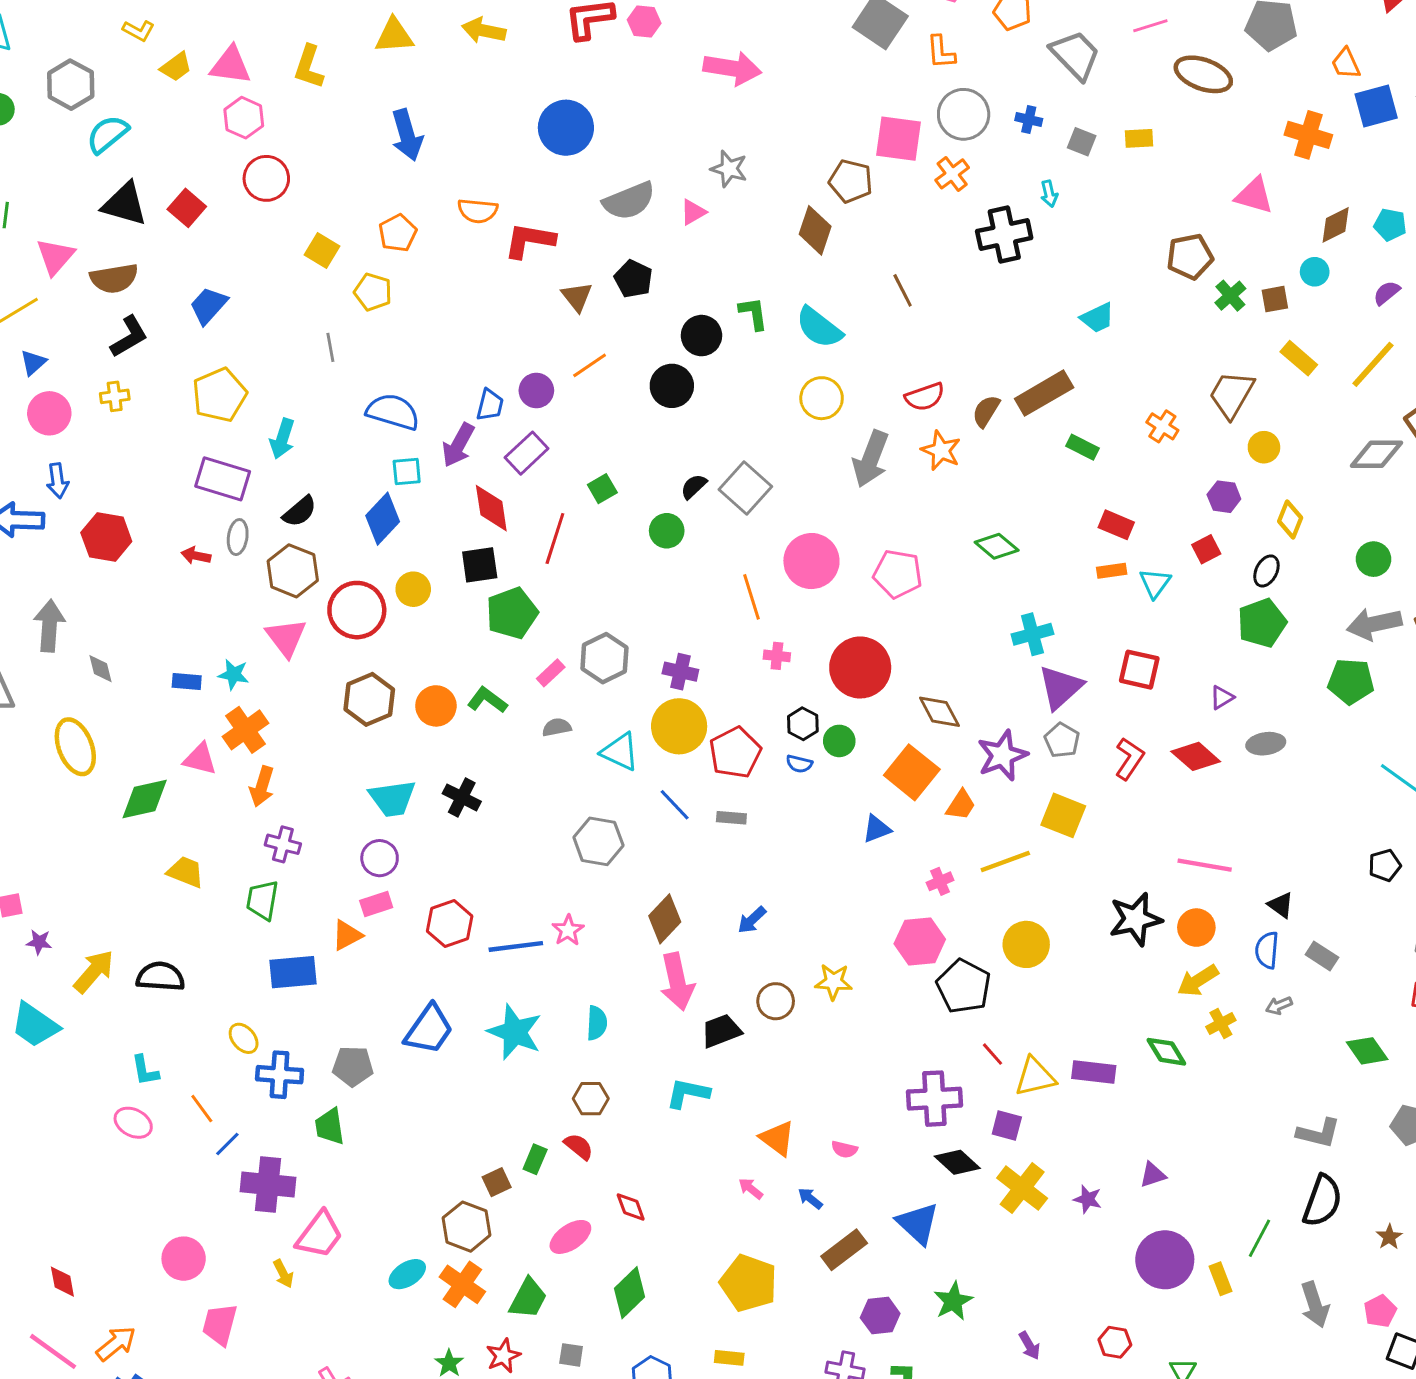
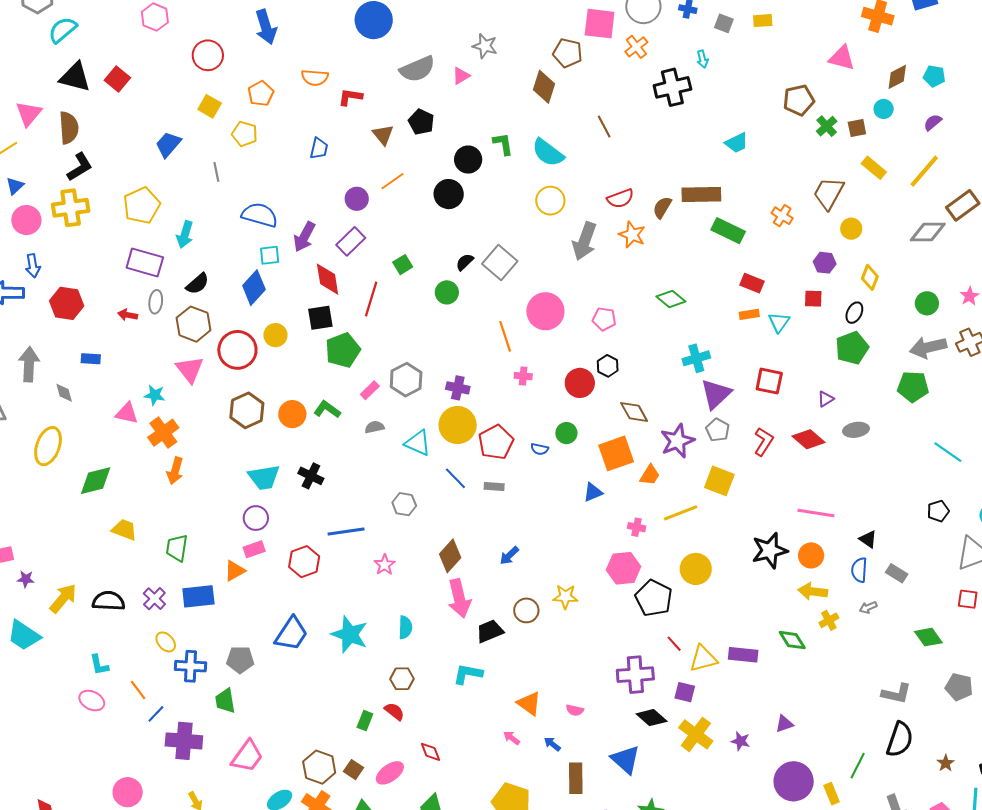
red circle: (266, 178) -> (208, 55), moved
red L-shape: (529, 240) -> (350, 97), size x0.7
brown semicircle: (114, 278) -> (69, 128), turned -84
blue trapezoid: (209, 306) -> (168, 144), moved
brown rectangle: (1044, 393) -> (701, 195), turned 30
yellow cross: (115, 396) -> (71, 208), size x1.8
blue trapezoid: (490, 405) -> (319, 148), moved
green rectangle: (1082, 447) -> (728, 231), size x1.5
red square: (1206, 549) -> (813, 299), turned 30
pink pentagon: (898, 574) -> (604, 319), size x0.7
red circle: (860, 667) -> (580, 383), size x0.7
blue rectangle: (187, 682) -> (91, 359), moved
black hexagon: (803, 724) -> (608, 366), moved
yellow ellipse: (75, 747) -> (48, 446), turned 42
pink triangle: (200, 759) -> (127, 413), moved
orange square: (912, 772) -> (616, 453), turned 33
gray hexagon: (598, 841) -> (404, 504), size x0.7
purple cross: (283, 844) -> (154, 599), moved, turned 30
pink cross: (940, 881) -> (637, 527), turned 36
blue line: (516, 946) -> (346, 531), moved
yellow arrow: (1198, 981) -> (813, 591), turned 40
brown square: (497, 1182) -> (354, 770), moved, turned -30
pink trapezoid: (319, 1235) -> (247, 756), moved
brown rectangle: (844, 1250) -> (576, 778), turned -52

